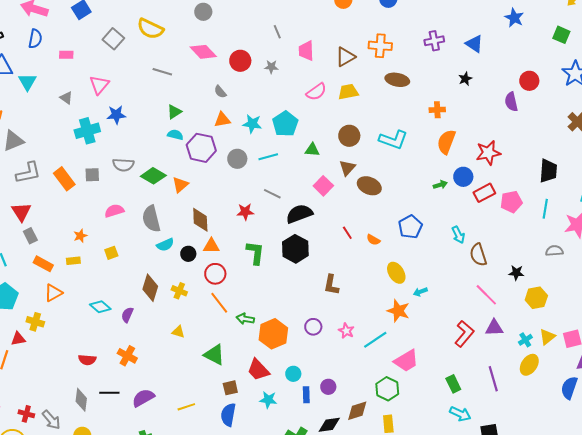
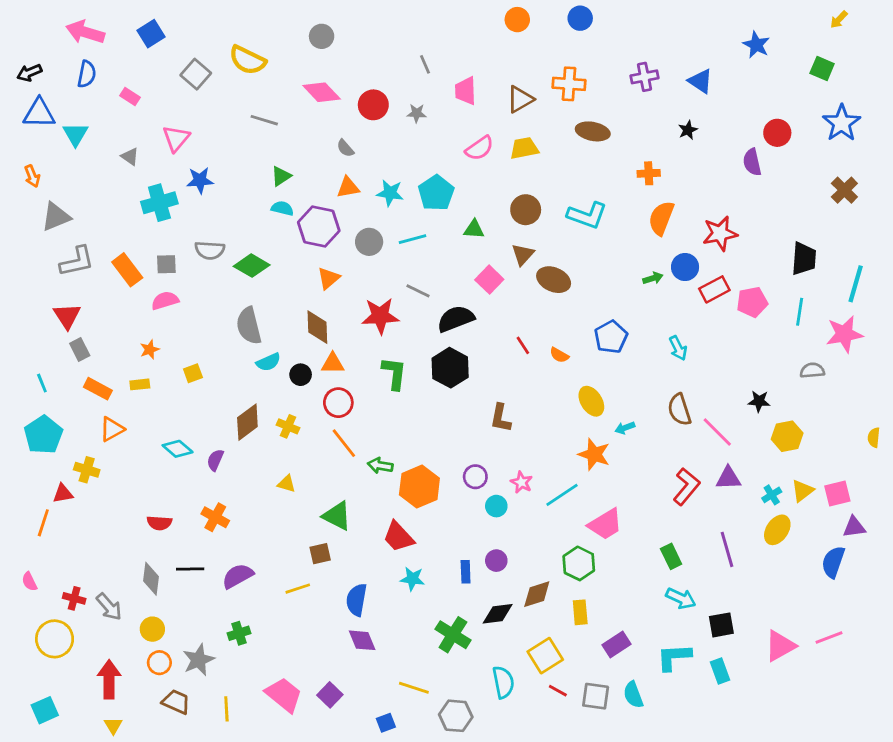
pink rectangle: (66, 55) -> (130, 96), turned 32
orange triangle: (180, 185) -> (329, 278), moved
pink semicircle: (114, 211) -> (165, 301), moved
red star: (245, 212) -> (380, 316), size x1.5
brown semicircle: (478, 255) -> (679, 410), moved
brown diamond: (150, 288) -> (247, 422), turned 36
cyan circle: (293, 374) -> (496, 506), moved
brown square: (230, 388) -> (320, 554), moved

